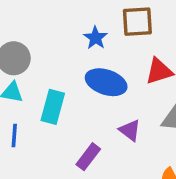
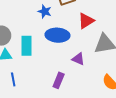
cyan rectangle: (53, 107) -> (26, 46), moved

